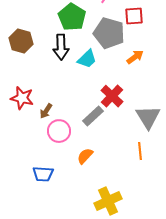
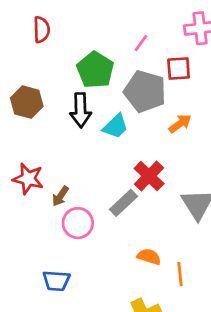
orange line: (140, 151) -> (180, 274), moved
orange semicircle: (85, 156) -> (149, 257), moved, turned 66

